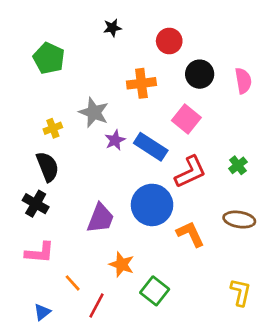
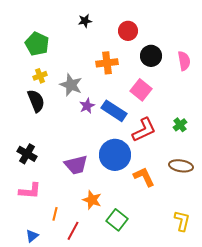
yellow cross: (53, 128) -> (40, 76), moved
black semicircle: (48, 167) -> (36, 101), moved
purple trapezoid: (100, 218) -> (76, 165), turned 55
orange line: (73, 283) -> (55, 214), turned 56

